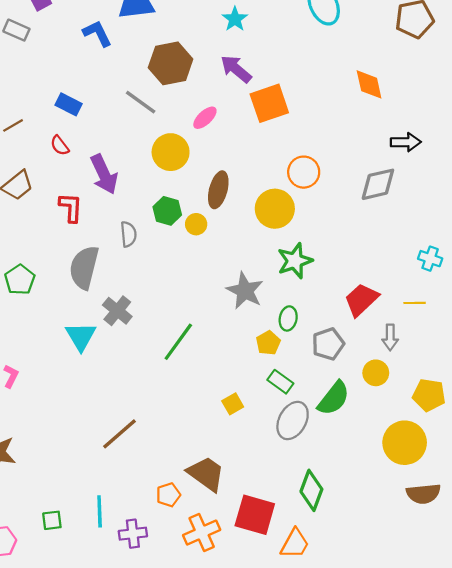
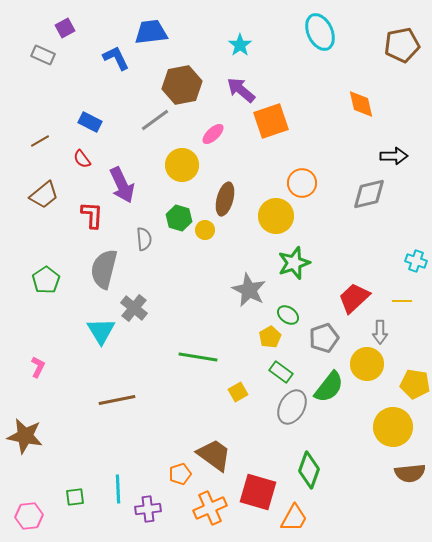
gray line: (141, 102) -> (155, 120), turned -72
green ellipse: (288, 318) -> (288, 315), turned -65
green line: (178, 342) -> (198, 357), moved, turned 63
yellow circle: (376, 373) -> (367, 364), size x1.4
brown line: (120, 434) -> (117, 400), moved, turned 30

